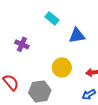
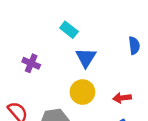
blue triangle: (77, 35) -> (86, 58), moved, turned -48

